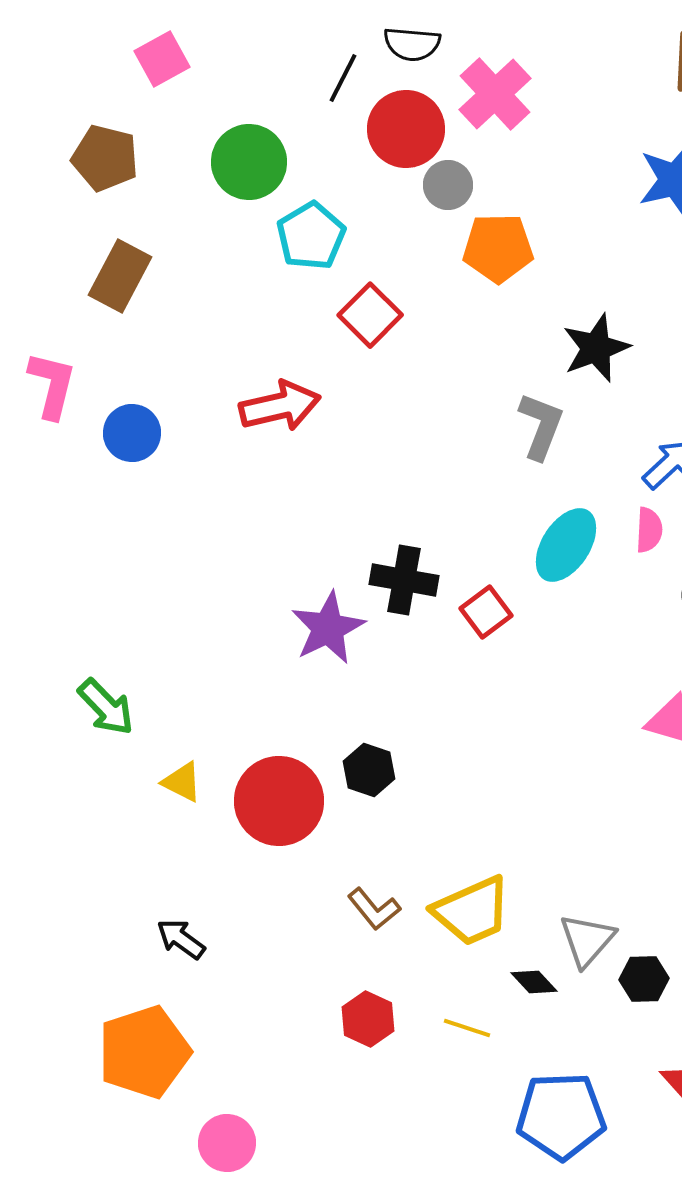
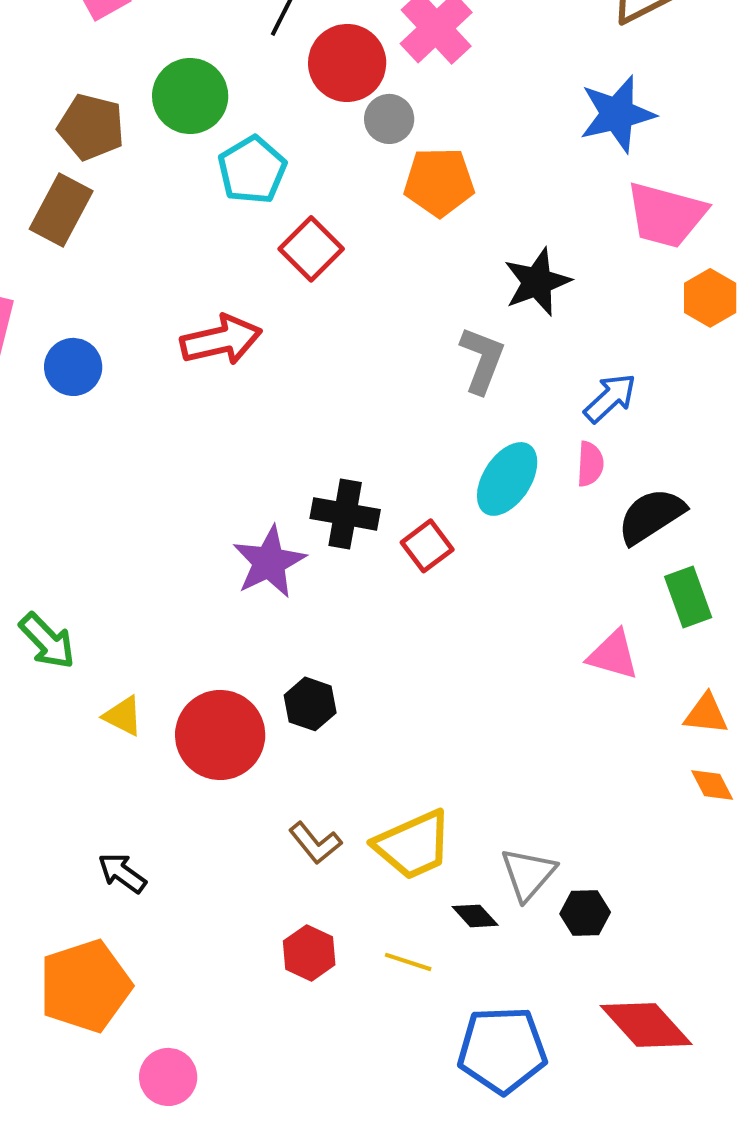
brown pentagon: (105, 158) -> (91, 127), moved

